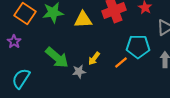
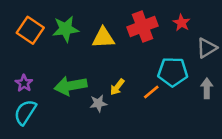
purple star: (14, 42) -> (24, 83), moved
green arrow: (57, 58) -> (71, 86), turned 130

